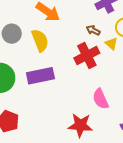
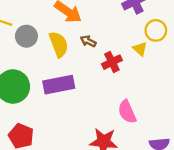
brown arrow: (93, 30) -> (88, 41), moved
red cross: (87, 55) -> (112, 62), size x0.7

